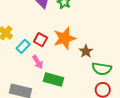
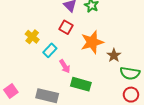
red square: (41, 40) -> (66, 27), moved

